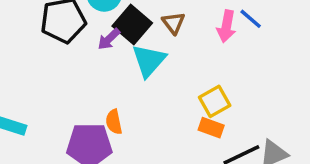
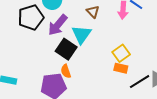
black square: (132, 24) -> (66, 49), moved
purple arrow: (109, 39) -> (58, 25), size x1.6

